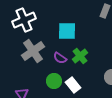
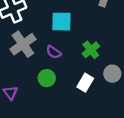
green cross: (80, 56) -> (91, 50), moved
white rectangle: (73, 85) -> (85, 83), moved, turned 70

